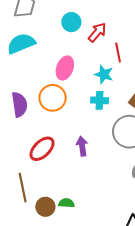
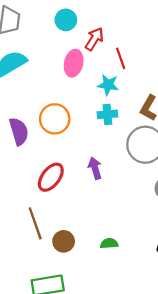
cyan circle: (71, 22) -> (66, 20), moved
pink ellipse: (65, 68) -> (74, 63), moved
green semicircle: (66, 203) -> (109, 243), moved

